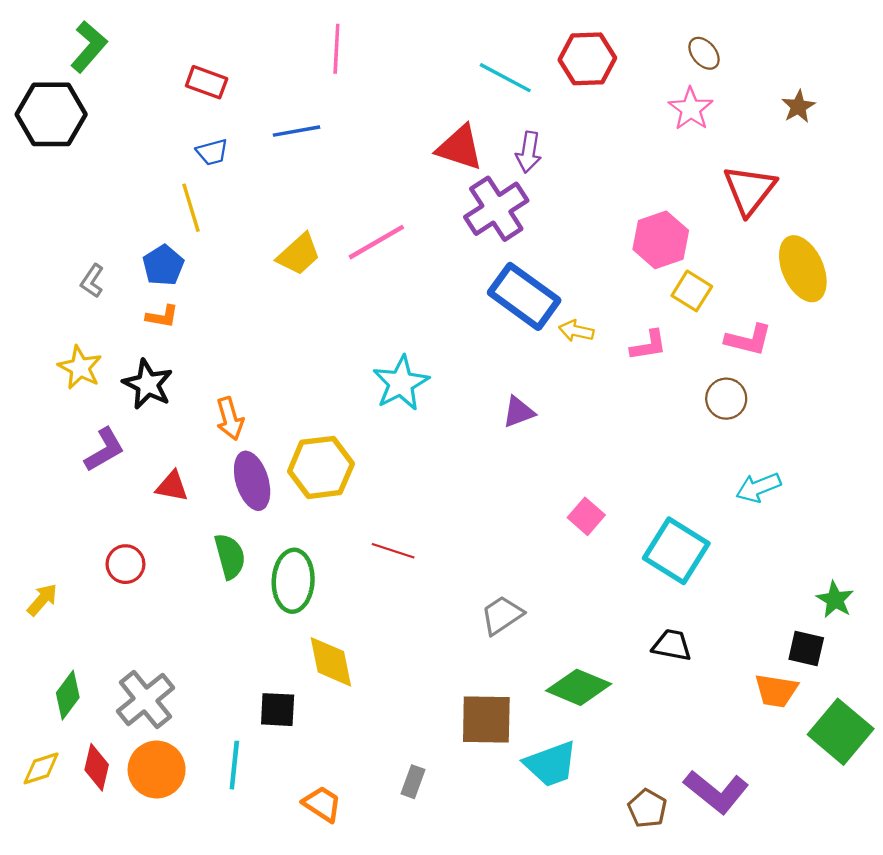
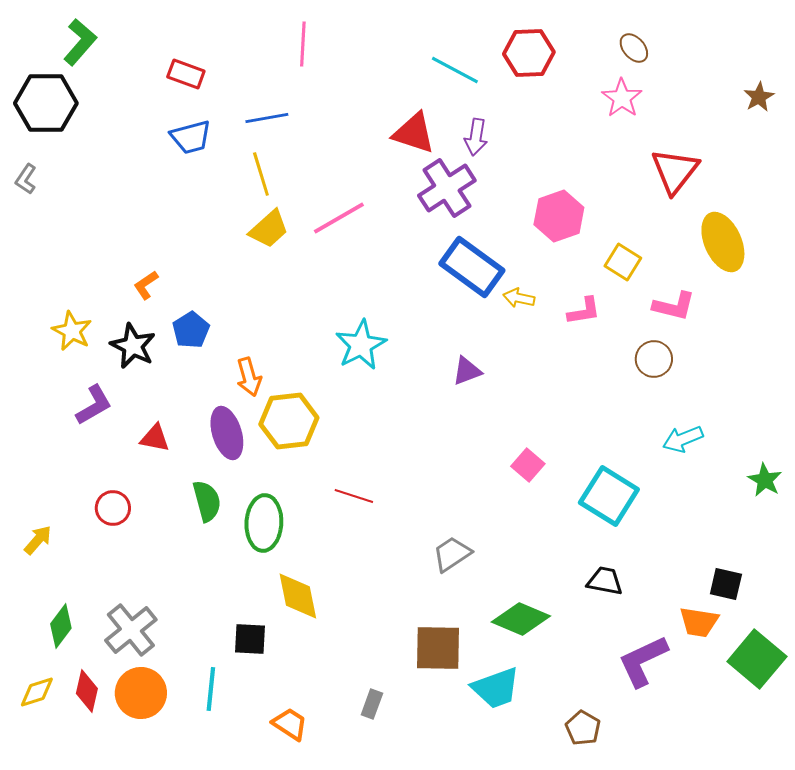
brown star: (798, 107) -> (759, 97), moved
blue trapezoid: (212, 152) -> (191, 137), size x1.4
yellow line: (191, 208) -> (261, 174), moved
pink hexagon: (661, 240) -> (559, 216), moved
blue pentagon: (163, 265) -> (191, 330), moved
gray L-shape: (92, 281) -> (26, 179), moved
orange L-shape: (162, 316) -> (146, 285), turned 136
orange arrow: (230, 419) -> (249, 377), moved
green star: (835, 600) -> (765, 480), moved
purple L-shape: (716, 792) -> (643, 661), moved, turned 116

